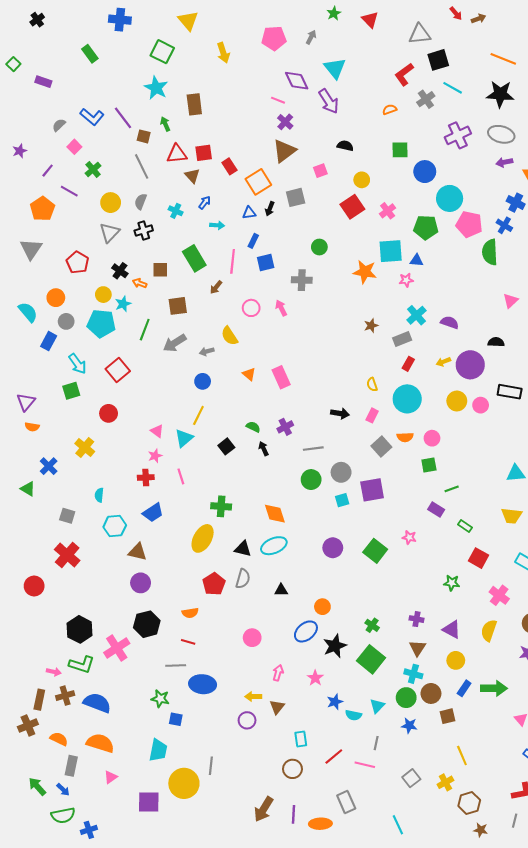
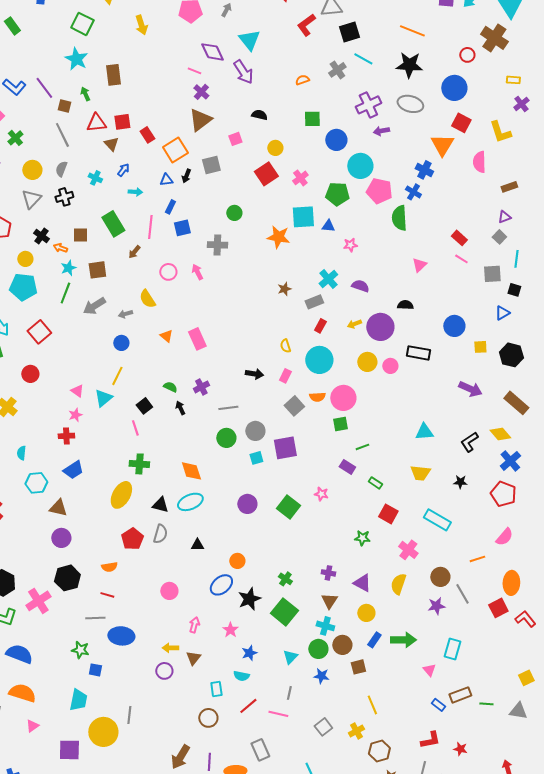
red L-shape: (404, 74) -> (306, 25), moved
purple arrow: (504, 162) -> (381, 131), moved
pink star: (406, 280) -> (350, 245), moved
cyan star: (123, 304) -> (68, 268), moved
pink circle: (432, 438) -> (343, 398), size x1.6
pink line: (181, 476) -> (135, 428), moved
cyan semicircle: (353, 715) -> (241, 676), moved

